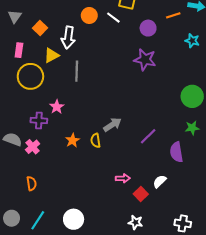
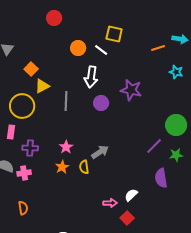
orange square: (40, 28) -> (31, 69), moved
purple circle: (148, 28) -> (101, 103), moved
white arrow: (68, 38) -> (91, 77), moved
pink rectangle: (19, 50) -> (11, 132), moved
pink star: (57, 107) -> (66, 147), moved
purple line: (148, 136) -> (154, 146), moved
pink cross: (33, 147) -> (24, 173), turned 32
white semicircle: (160, 181) -> (131, 195), moved

